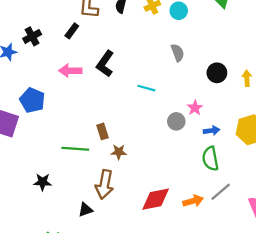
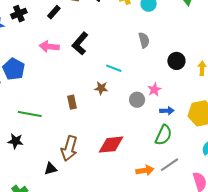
green line: (75, 149) -> (30, 114), moved
brown star: (119, 152) -> (101, 88), moved
green semicircle: (210, 159) -> (163, 135), turned -150
red diamond: (156, 199) -> (111, 145), moved

